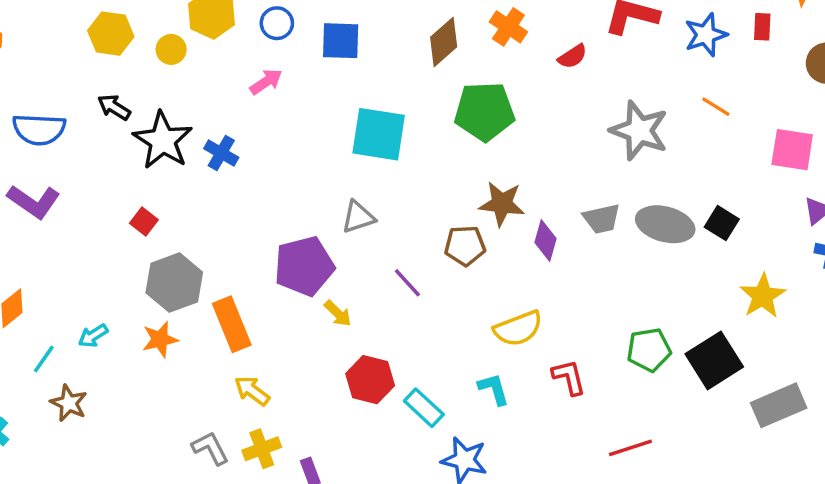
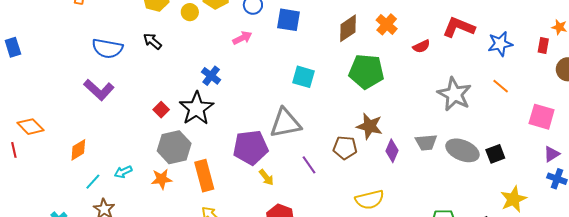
red rectangle: (762, 27) -> (543, 45), moved
cyan square: (379, 134) -> (303, 77), size x0.7
black star: (163, 140) -> (196, 108), moved
gray triangle: (358, 217) -> (285, 123), size x1.6
black square: (722, 223) -> (495, 154), turned 30

